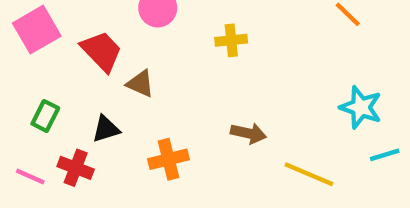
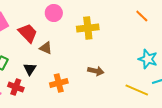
yellow cross: (231, 40) -> (88, 28), size x1.5
black triangle: (106, 129) -> (30, 69), turned -40
yellow line: (309, 174) -> (137, 90), moved

